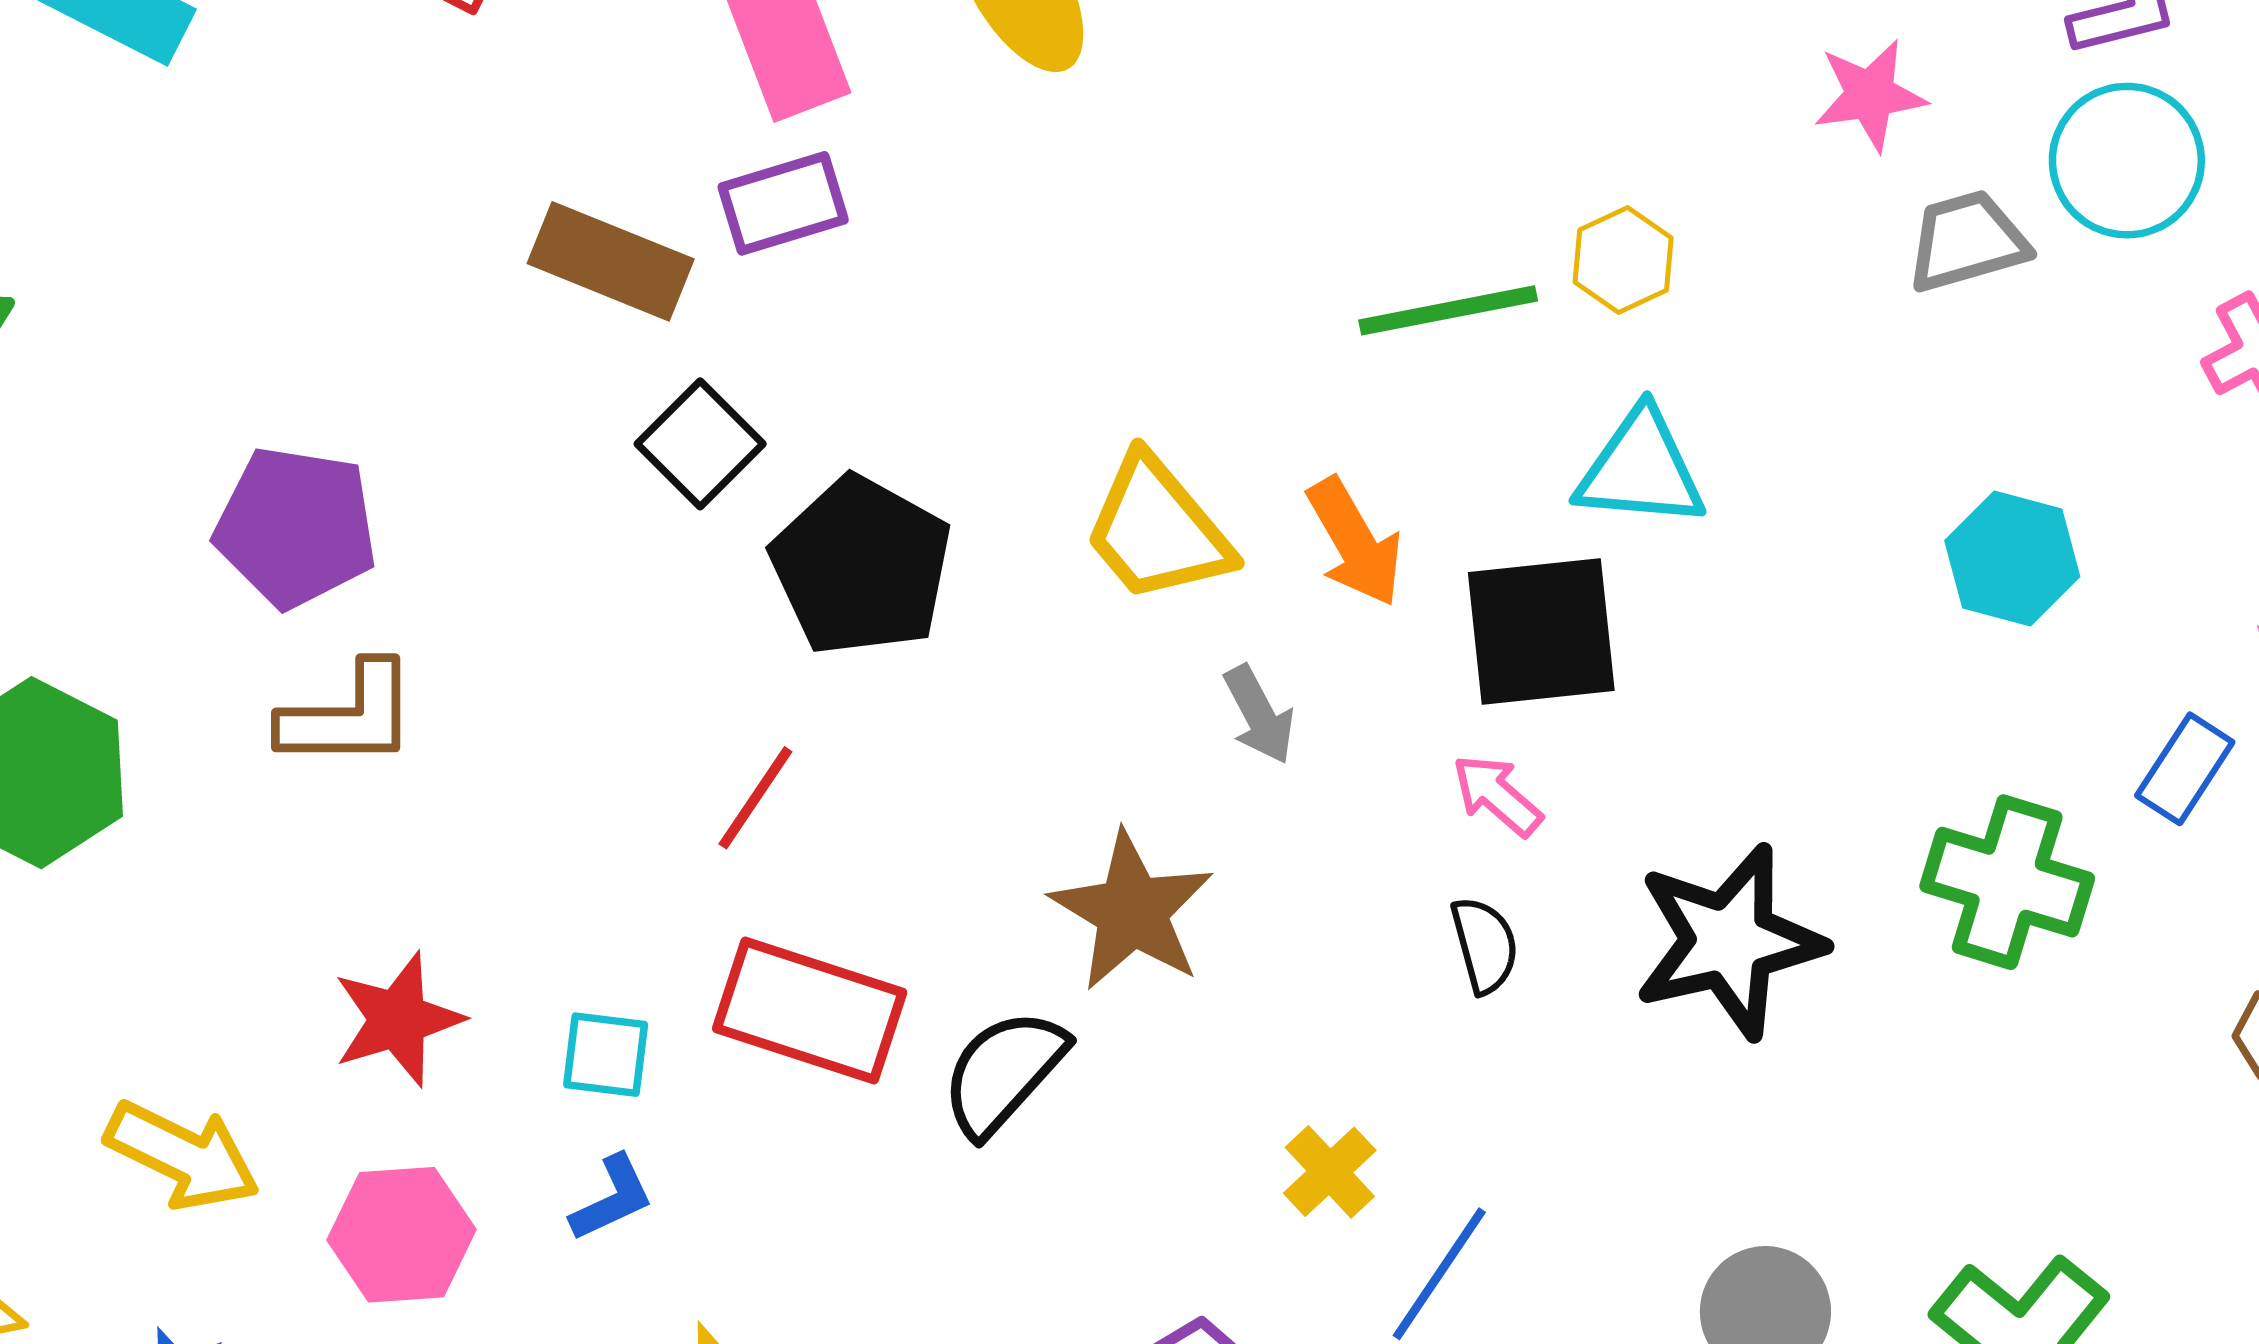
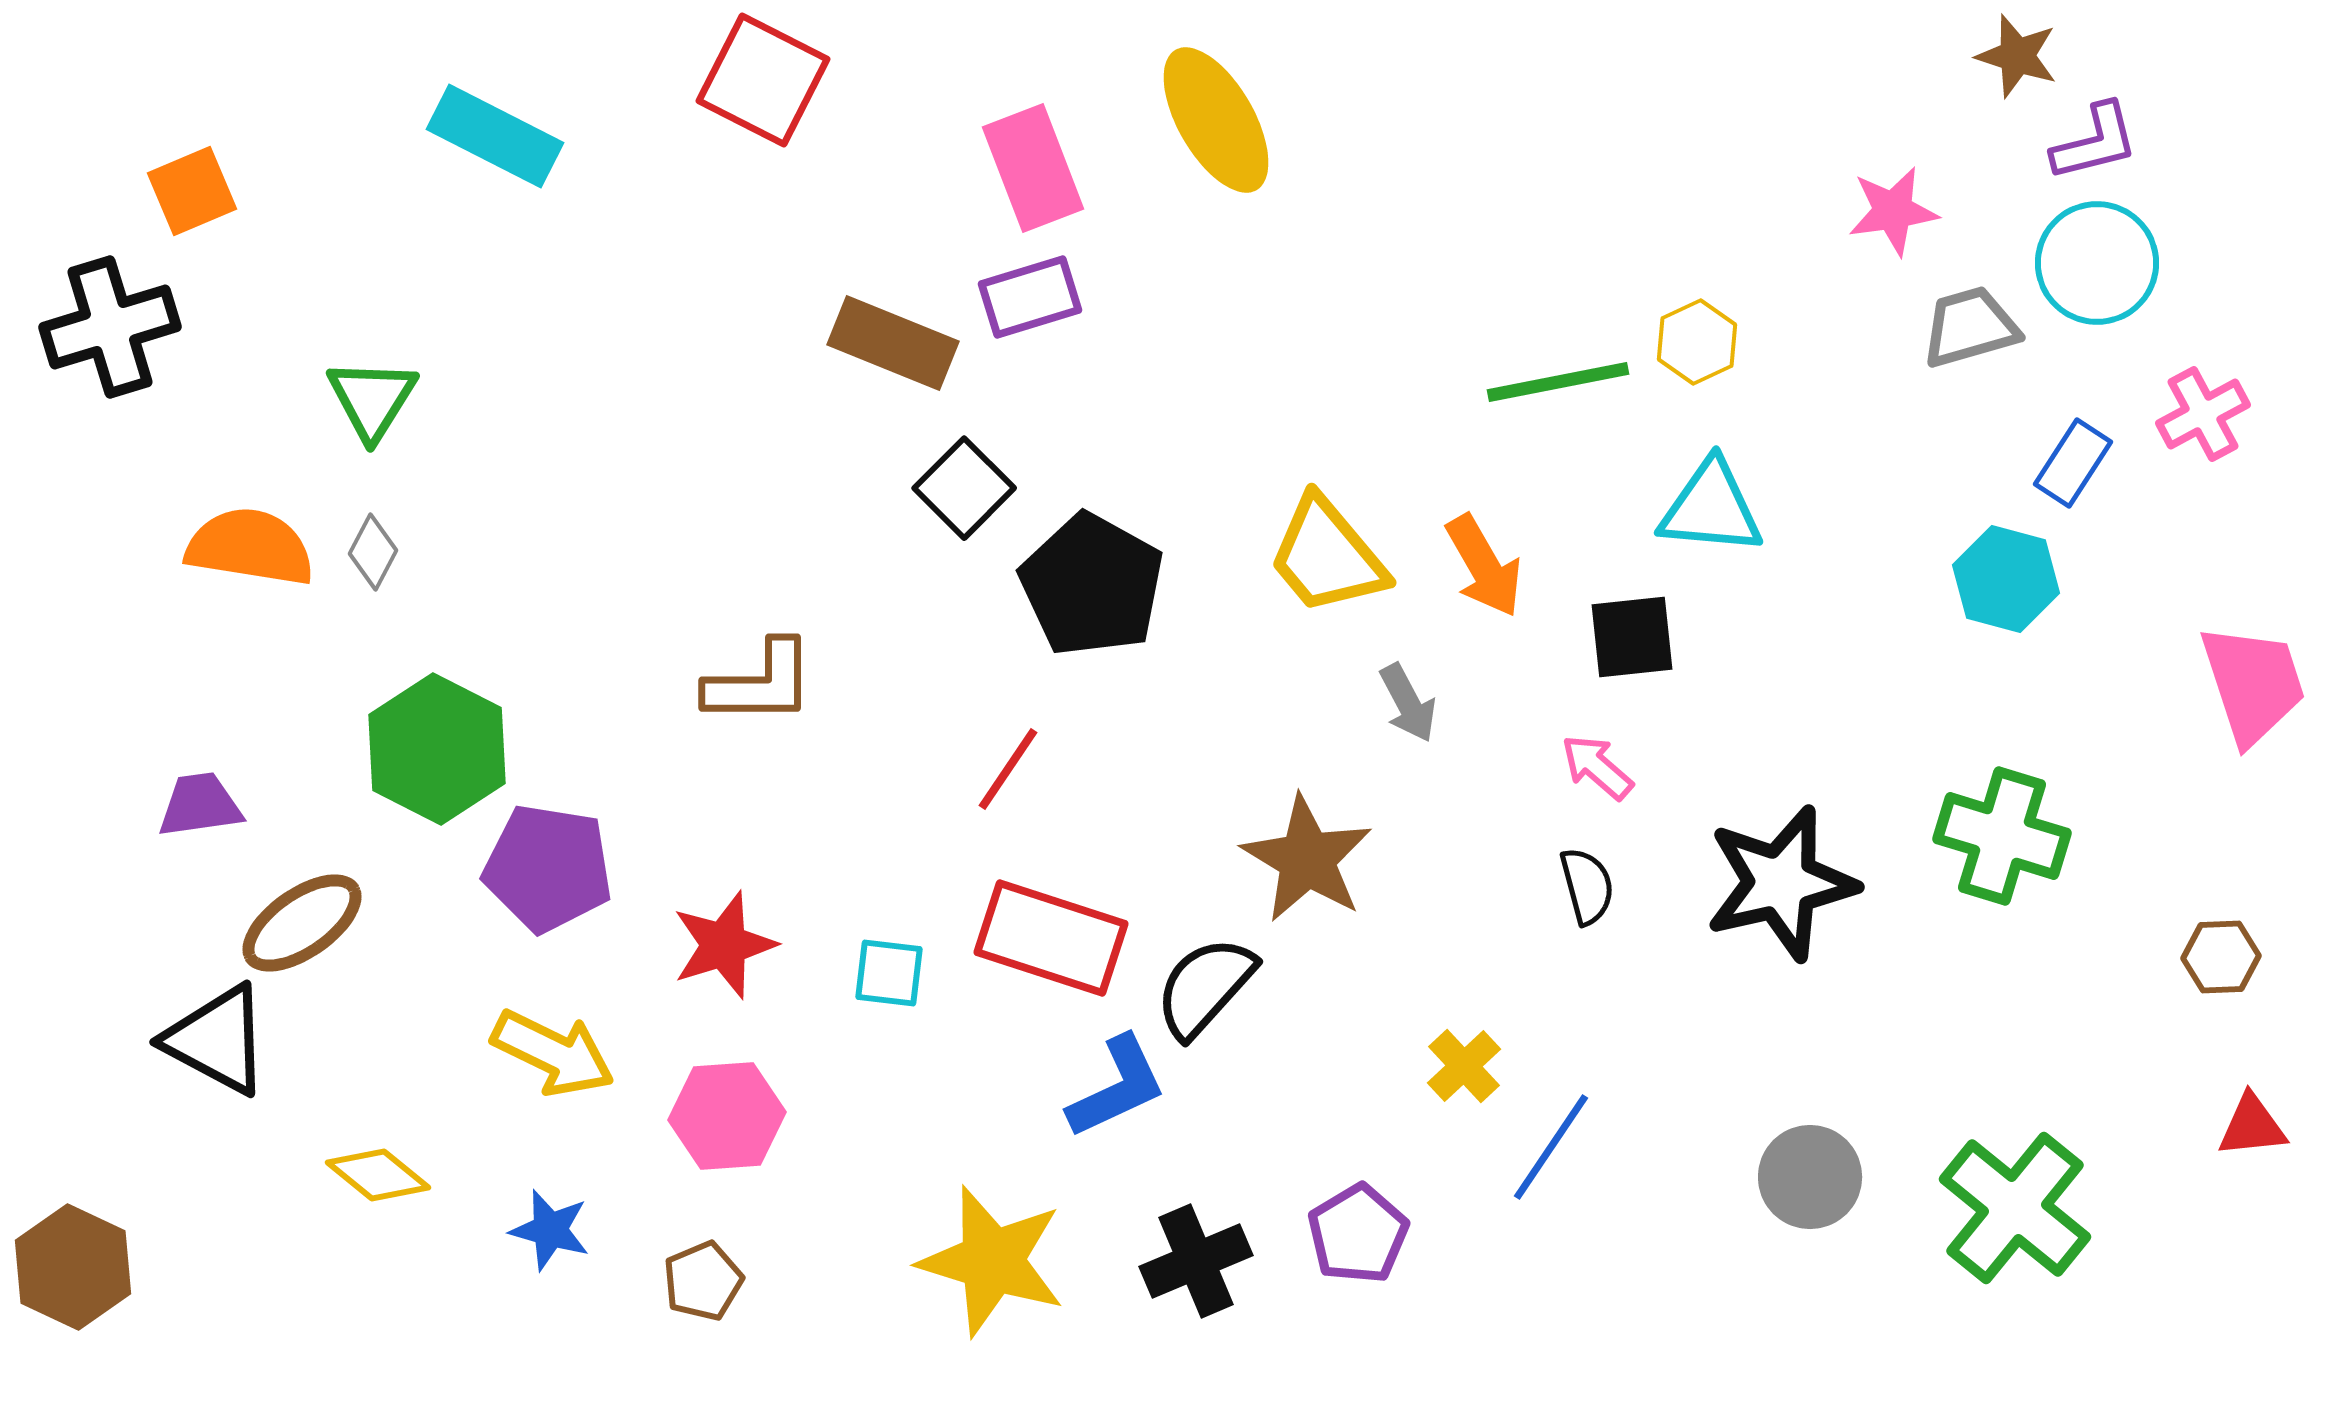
purple pentagon: (296, 527) -> (548, 868), moved
black square: (1541, 632) -> (1632, 637), size x0.7
brown L-shape: (349, 716) -> (760, 683), moved
blue rectangle: (2185, 769) -> (2073, 463), moved
blue L-shape: (612, 1198) -> (1117, 1087), moved, size x1.5

